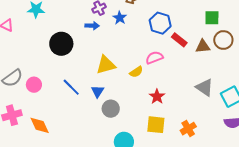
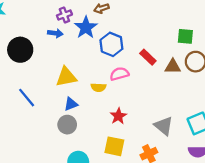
blue star: (120, 18) -> (86, 27), size x1.5
blue hexagon: (160, 23) -> (111, 44), moved
yellow semicircle: (136, 72) -> (98, 87), turned 32
gray triangle: (204, 87) -> (164, 126), moved
blue triangle: (98, 91) -> (71, 104), moved, turned 32

